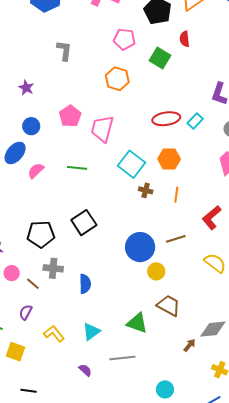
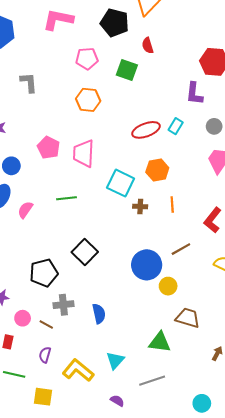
yellow L-shape: (54, 334) -> (78, 370), size x1.4

